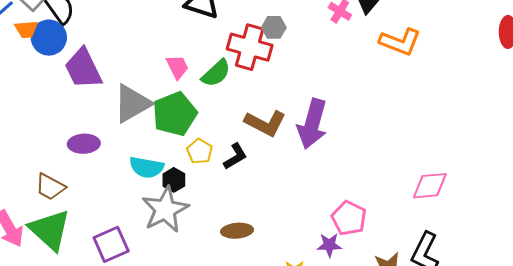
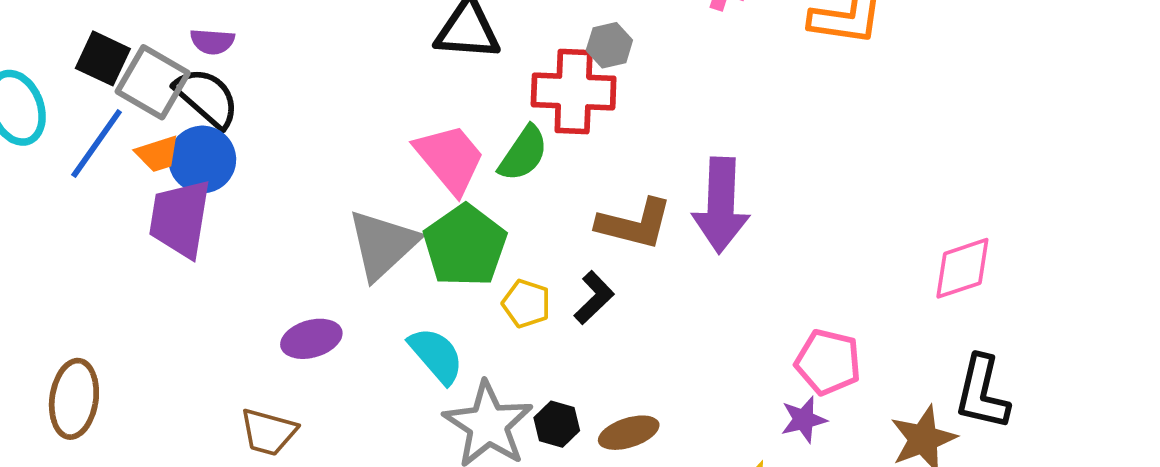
pink trapezoid: (177, 67) -> (450, 159), size x1.6
purple trapezoid: (83, 69) -> (180, 219), moved, turned 48
cyan semicircle: (147, 167) -> (436, 355), turned -128
black hexagon: (174, 180) -> (557, 424), moved

